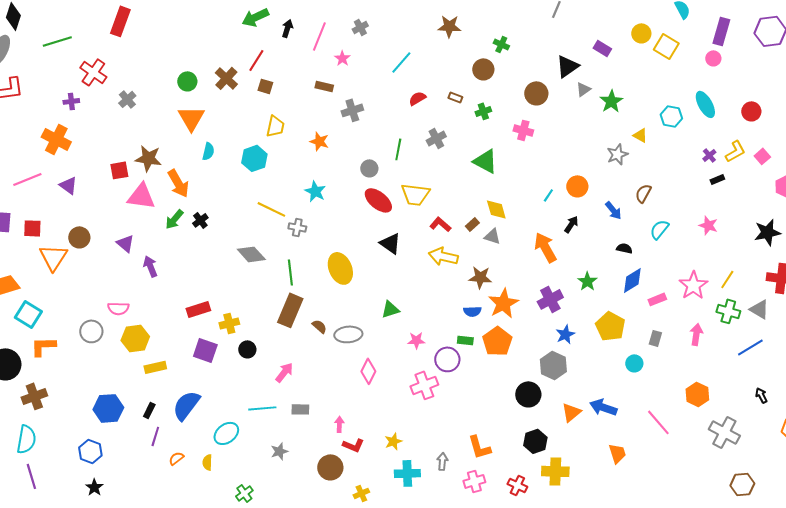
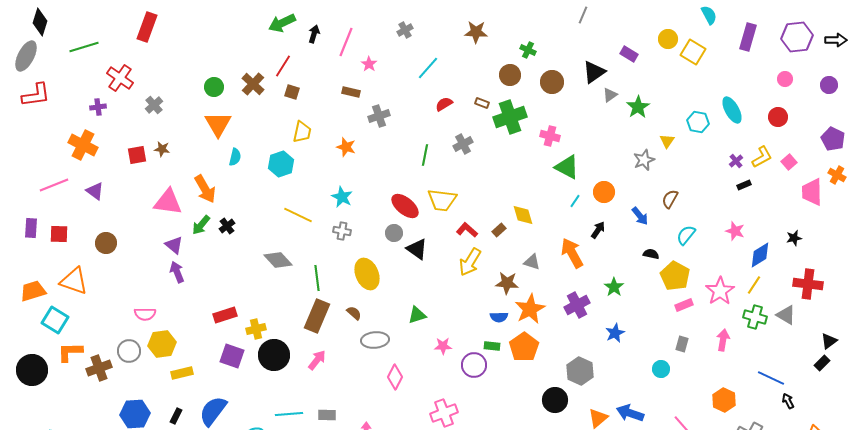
gray cross: (360, 27) -> (405, 30), moved
pink circle: (713, 58) -> (785, 79), moved
brown circle: (536, 93) -> (552, 82), moved
green cross: (483, 111) -> (510, 117), size x2.0
yellow triangle: (640, 135) -> (667, 141), turned 35
brown star: (148, 158) -> (162, 149), moved, size x0.6
green triangle: (485, 161) -> (567, 167), moved
gray circle: (369, 168) -> (394, 233), moved
red square: (119, 170) -> (137, 155), moved
gray cross: (297, 227) -> (342, 231), moved
black star: (767, 232) -> (794, 238), size x0.6
gray triangle: (492, 236) -> (532, 262), moved
purple triangle: (125, 243) -> (174, 245), moved
yellow arrow: (443, 256) -> (470, 262), turned -72
orange triangle: (53, 257) -> (74, 281), moved, turned -44
blue diamond: (632, 280) -> (760, 255), moved
brown semicircle: (319, 326) -> (354, 313), moved
yellow pentagon: (610, 326) -> (675, 276), moved
gray circle: (91, 331) -> (129, 351), moved
blue star: (565, 334) -> (615, 333), moved
blue line: (750, 347) -> (771, 378), moved, turned 56
black circle: (247, 349) -> (274, 355), size x1.8
pink arrow: (284, 372) -> (317, 360), moved
pink cross: (424, 385) -> (444, 413), moved
brown cross: (34, 396) -> (99, 368), moved

